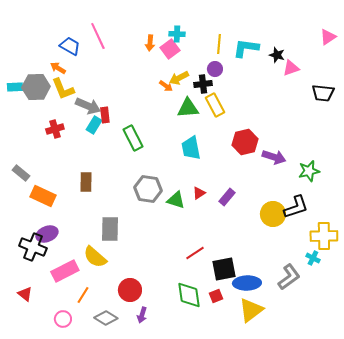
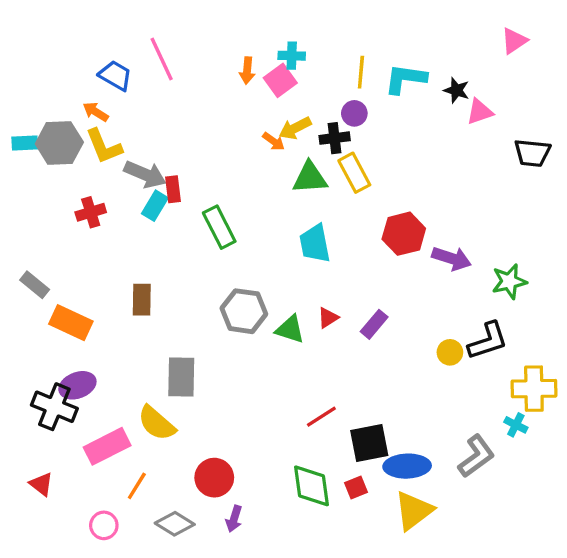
pink triangle: (328, 37) -> (514, 41), moved
yellow circle: (273, 214) -> (450, 352), size x0.6

